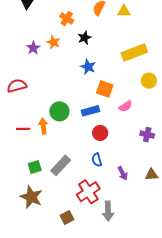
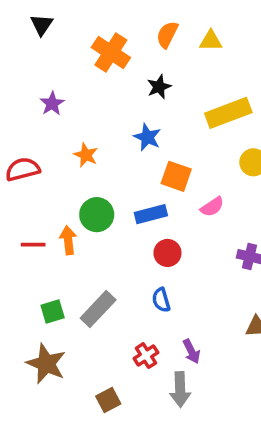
orange cross: (67, 18) -> (111, 52), size x1.5
black star: (84, 38) -> (159, 87), moved
orange star: (53, 42) -> (86, 155), moved
purple arrow: (123, 173) -> (191, 351), moved
red cross: (88, 192) -> (146, 356), size x0.6

